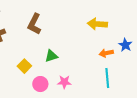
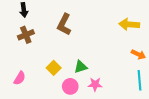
orange arrow: (106, 53) -> (138, 54), turned -144
green triangle: (51, 56) -> (81, 67), moved

